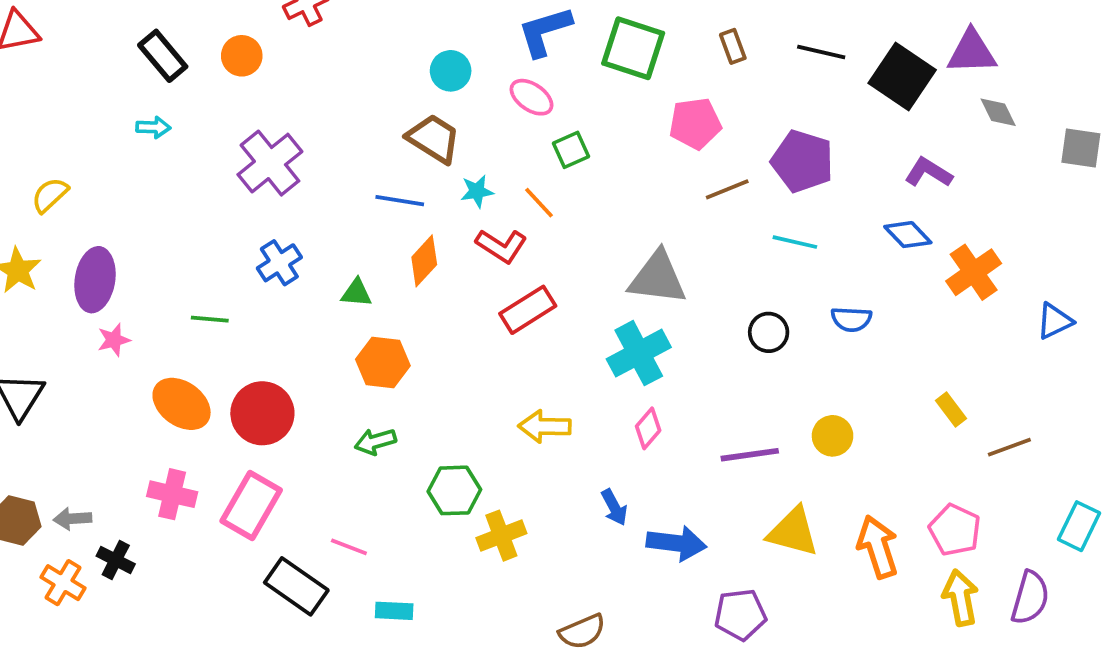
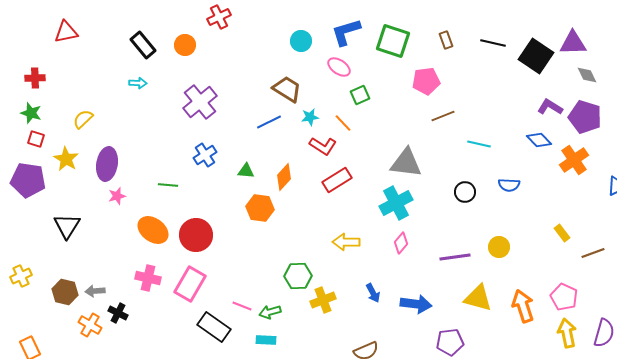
cyan circle: (451, 71) -> (301, 41), moved
purple pentagon: (802, 161) -> (585, 117), moved
blue line: (400, 201) -> (269, 122), turned -35
orange diamond: (424, 261) -> (284, 177), moved
green arrow: (375, 442) -> (270, 312), moved
blue arrow: (614, 507) -> (373, 293), moved

